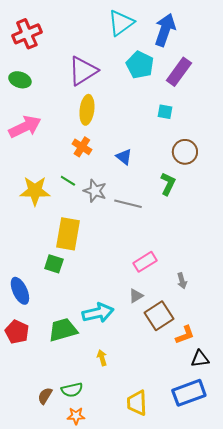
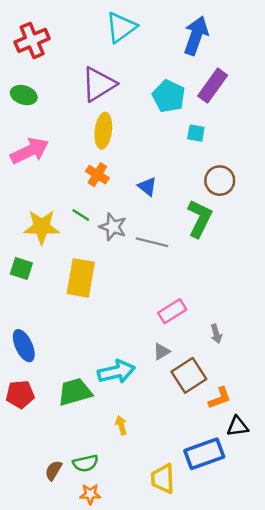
cyan triangle: (121, 23) -> (121, 27), moved
cyan pentagon: (140, 65) -> (169, 96), moved
green L-shape: (168, 184) -> (200, 219), size x1.4
green square: (54, 264) -> (21, 268), moved
red pentagon: (17, 332) -> (20, 394), turned -30
blue rectangle: (189, 393) -> (204, 454), moved

